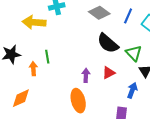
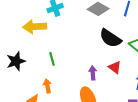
orange arrow: (33, 69) -> (47, 86), moved
red triangle: (109, 73) -> (115, 67), turned -48

